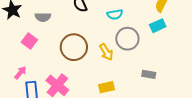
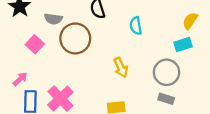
cyan semicircle: (115, 14) -> (136, 26), turned 84
gray circle: (127, 39) -> (166, 72), moved
brown circle: (74, 47) -> (75, 38), moved

